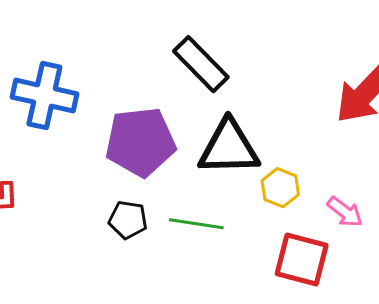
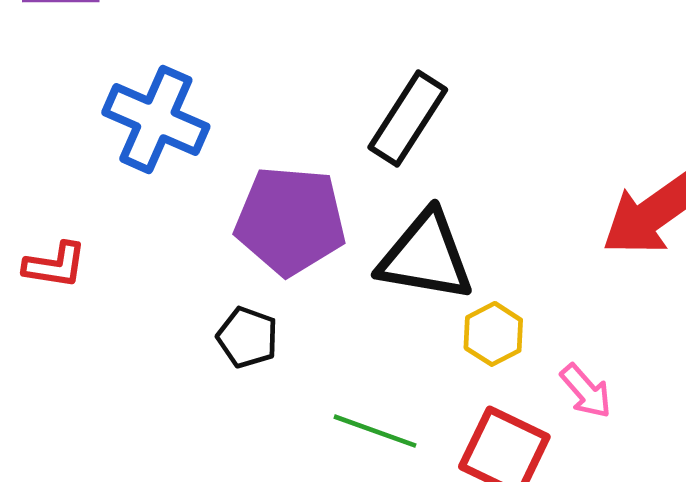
black rectangle: (201, 64) -> (408, 119), turned 66
green line: (196, 224) -> (375, 431), moved

